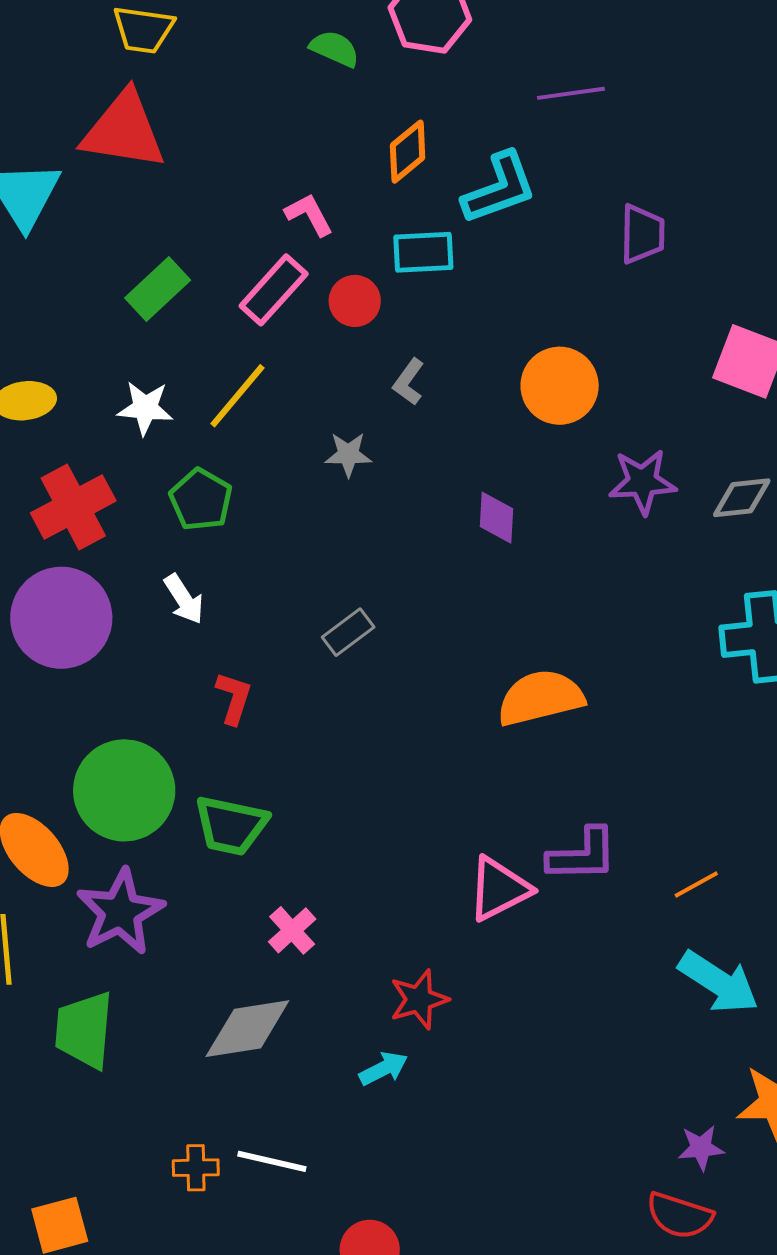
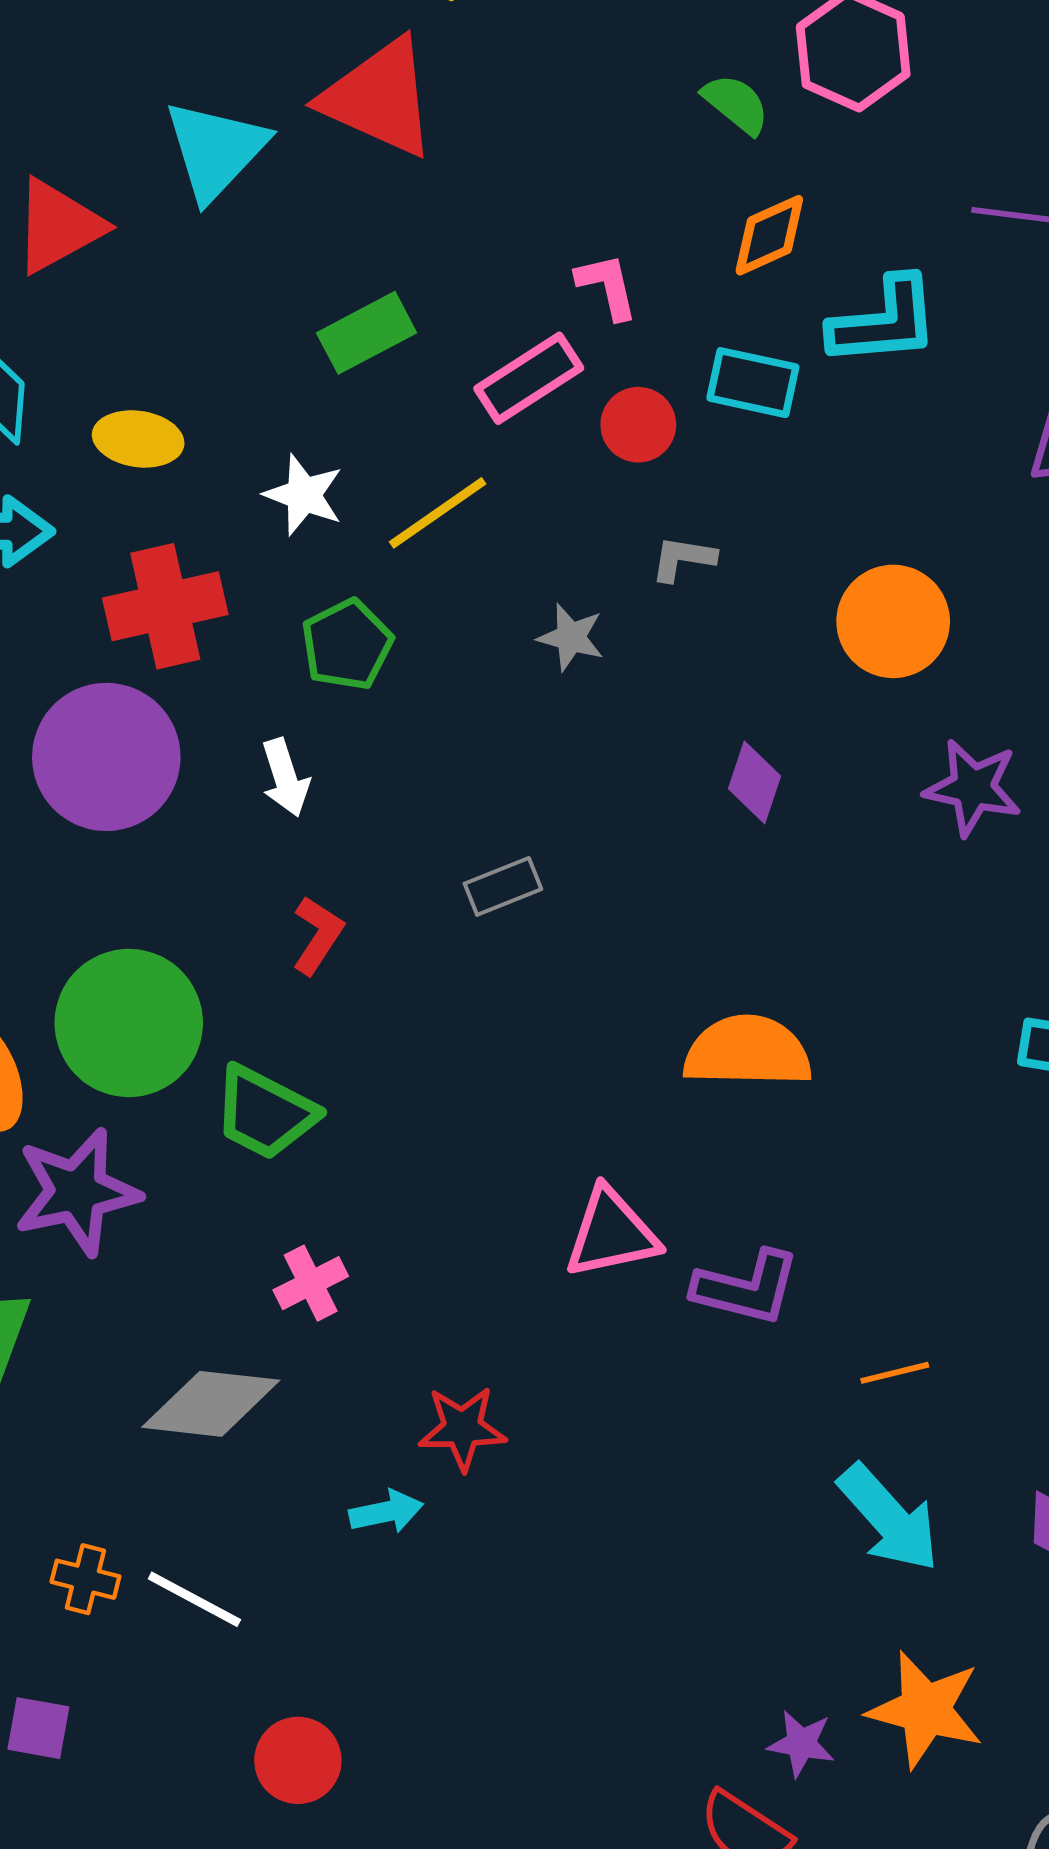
green semicircle: (335, 49) -> (736, 104), moved
gray L-shape: (409, 382) -> (683, 559), turned 48
pink triangle: (499, 889) -> (611, 1233), moved

